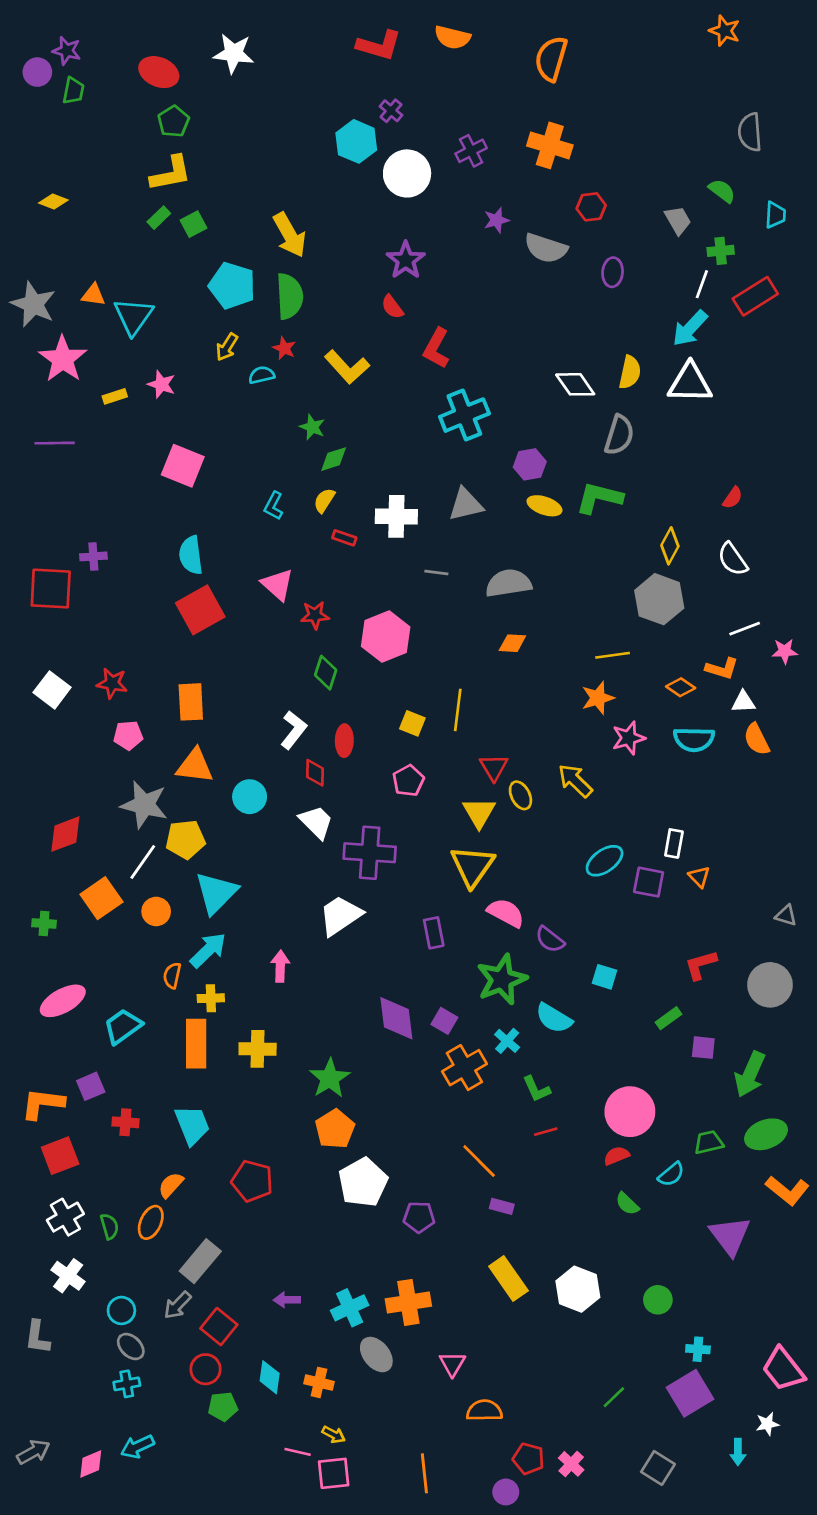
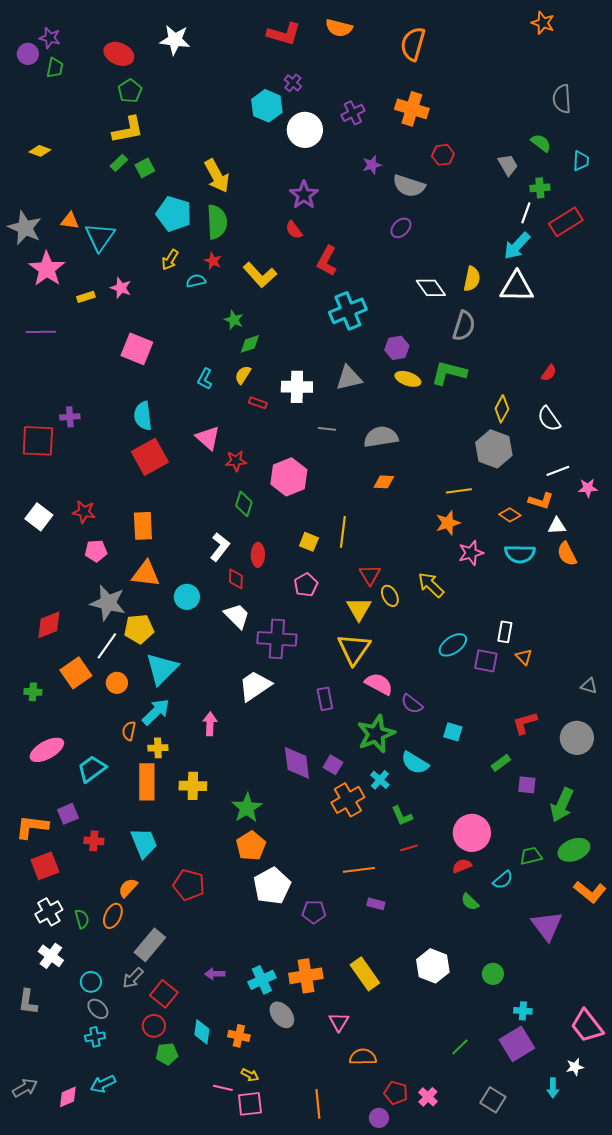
purple ellipse: (613, 272) -> (401, 228), moved, turned 40
orange line: (479, 1161) -> (359, 870), turned -52
yellow rectangle: (508, 1278) -> (365, 974), moved

